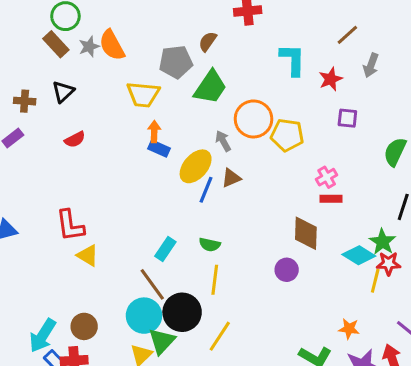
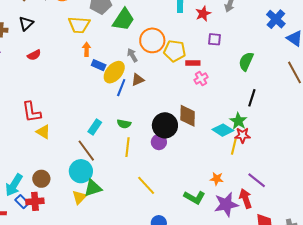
blue rectangle: (159, 149) -> (99, 65), moved
red rectangle: (331, 199) -> (193, 63), moved
purple circle: (287, 270) -> (159, 142), moved
black circle: (182, 312) -> (165, 125), moved
yellow line: (220, 336) -> (146, 185), moved, turned -75
green triangle: (162, 341) -> (93, 188), turned 30

